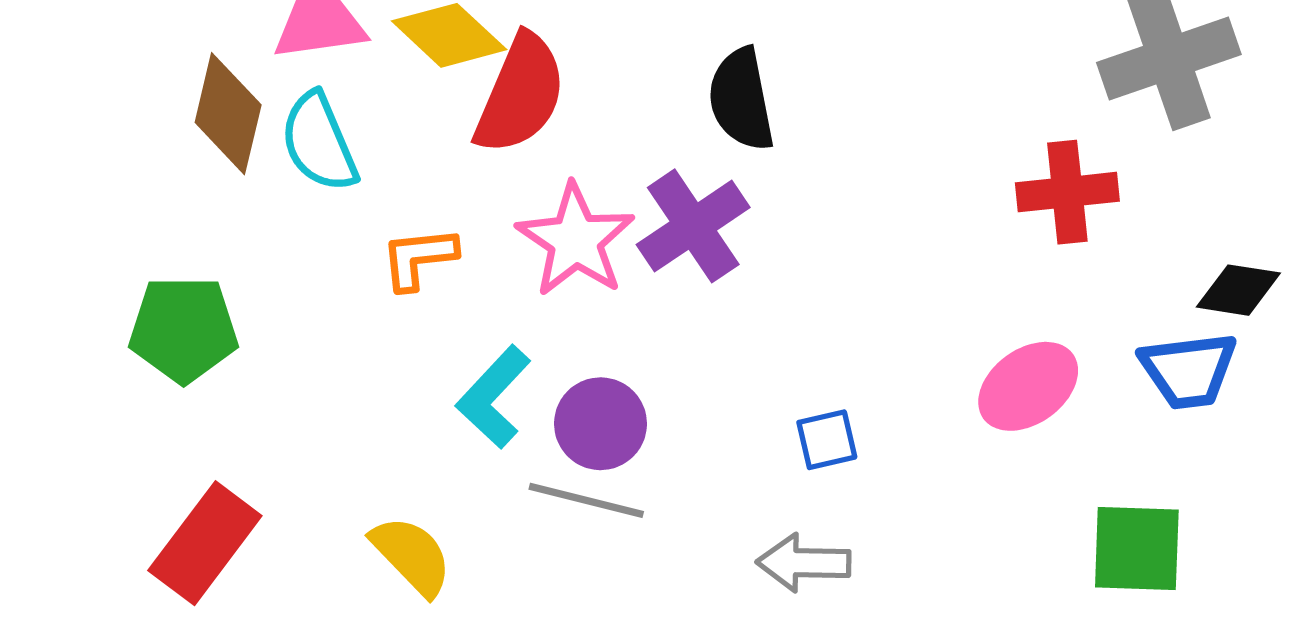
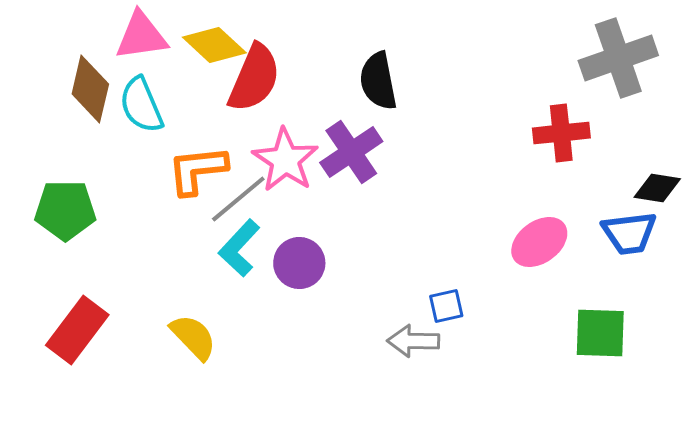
orange L-shape: (419, 258) -> (197, 170), size x1.4
blue square: (827, 440) -> (446, 306), moved
gray line: (586, 500) -> (238, 199), moved, turned -54

